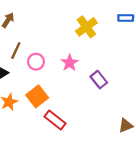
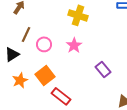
yellow cross: (86, 27) -> (78, 15), moved, turned -36
purple rectangle: (99, 80) -> (103, 69), moved

